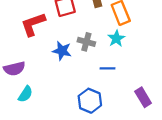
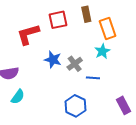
gray cross: (86, 42) -> (75, 64), moved, turned 35

